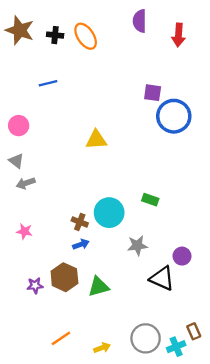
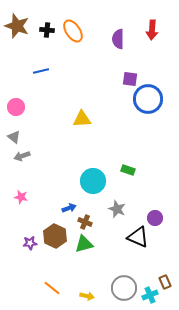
purple semicircle: (140, 21) -> (118, 39), moved
brown cross: (80, 222) -> (85, 222), moved
gray star: (137, 245) -> (117, 209), turned 30
orange line: (61, 338) -> (52, 288), turned 72
yellow arrow: (102, 348) -> (87, 296), turned 32

